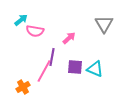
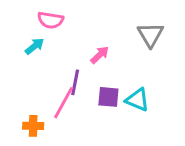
cyan arrow: (21, 20) -> (35, 46), moved
pink semicircle: (35, 31) -> (50, 20), moved
orange cross: (23, 87) -> (33, 126), turned 32

